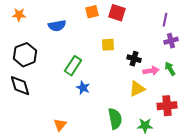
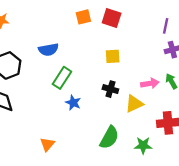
blue semicircle: (57, 26) -> (48, 50), moved
yellow square: (108, 45) -> (113, 56), moved
black cross: (134, 59) -> (110, 89), moved
green semicircle: (115, 119) -> (109, 138), turned 40

